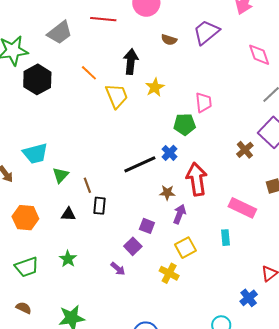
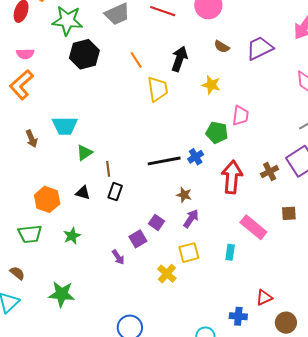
yellow star: (155, 87) -> (211, 85), moved, turned 30
red arrow: (197, 179) -> (232, 177), moved
orange hexagon: (25, 218) -> (47, 199), moved
blue cross: (249, 298) -> (238, 316), turned 30

